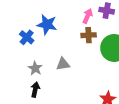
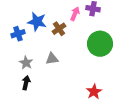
brown cross: (89, 35) -> (59, 29), moved, turned -32
blue cross: (27, 37) -> (18, 34), turned 32

